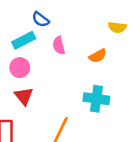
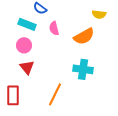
cyan rectangle: (24, 40) -> (27, 24), turned 48
orange semicircle: (98, 56) -> (84, 36), size x1.5

